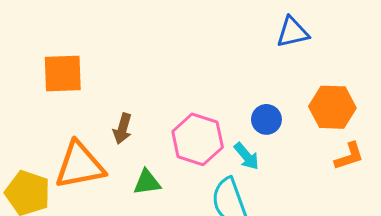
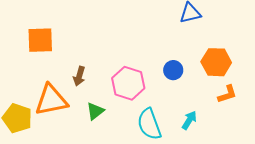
cyan arrow: (247, 156) -> (189, 120), moved, turned -108
green triangle: (147, 182) -> (95, 111), turned -30

